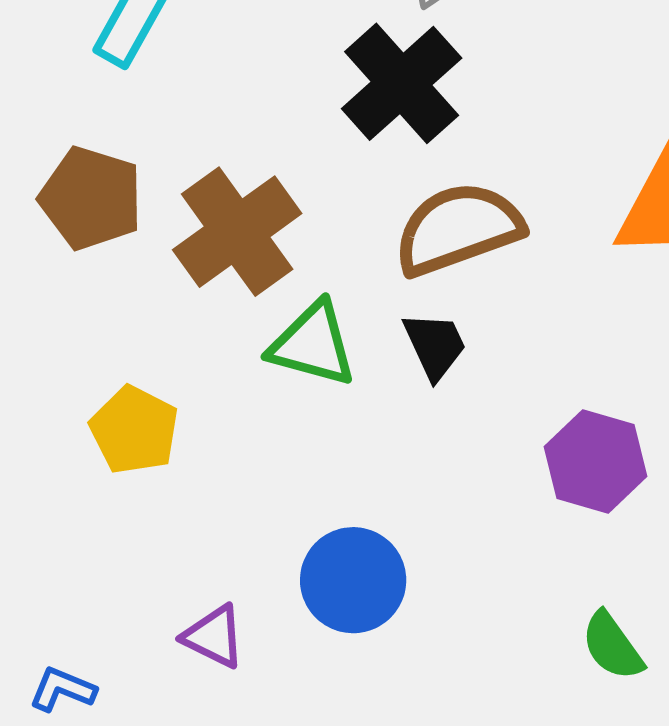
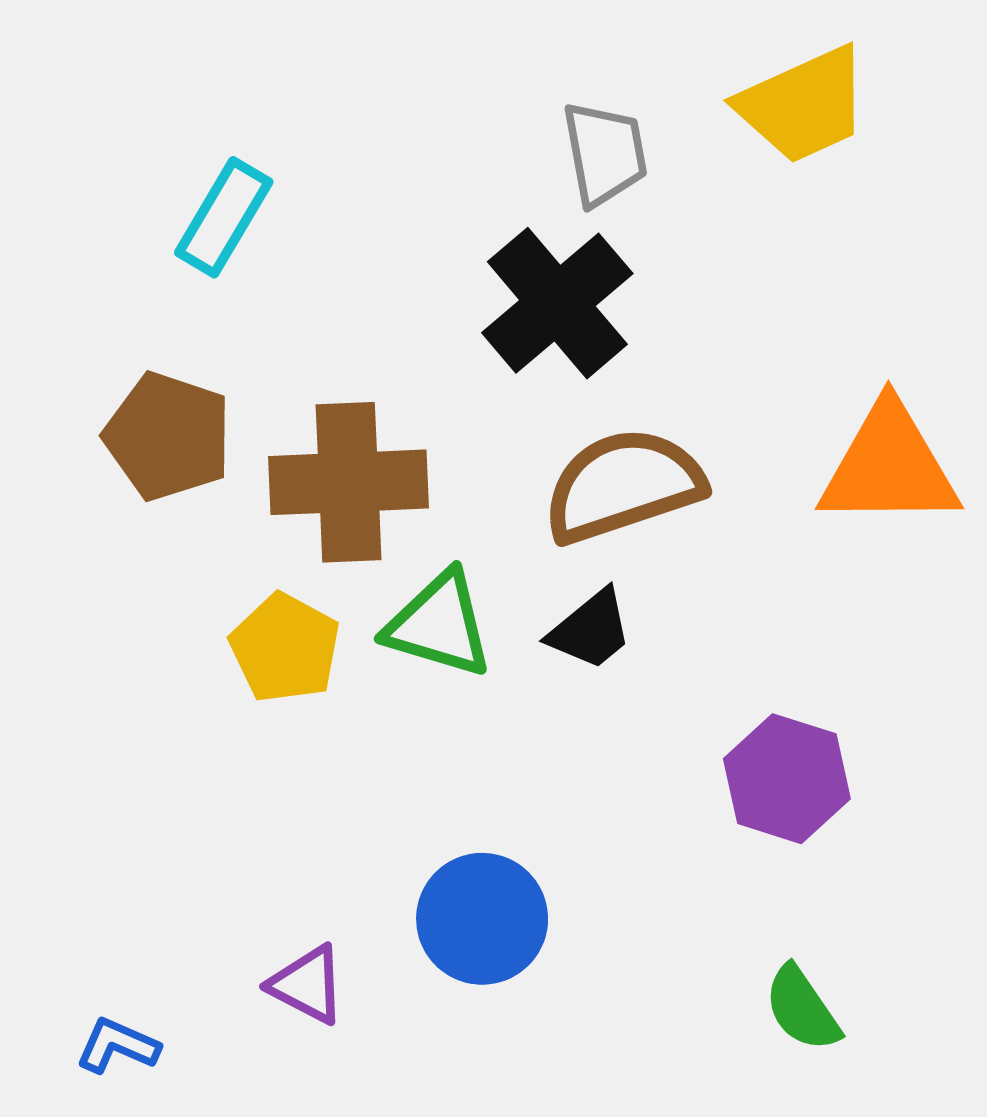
brown cross: (237, 232) -> (349, 482), turned 32
black trapezoid: (435, 346) -> (591, 630), turned 74
yellow pentagon: (134, 430) -> (285, 648), moved

